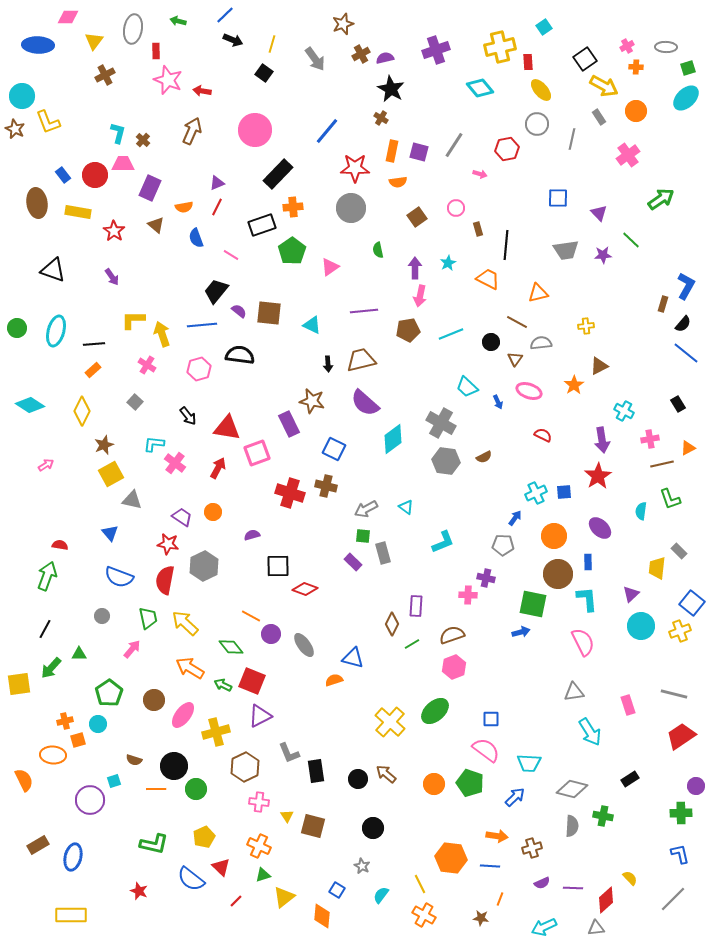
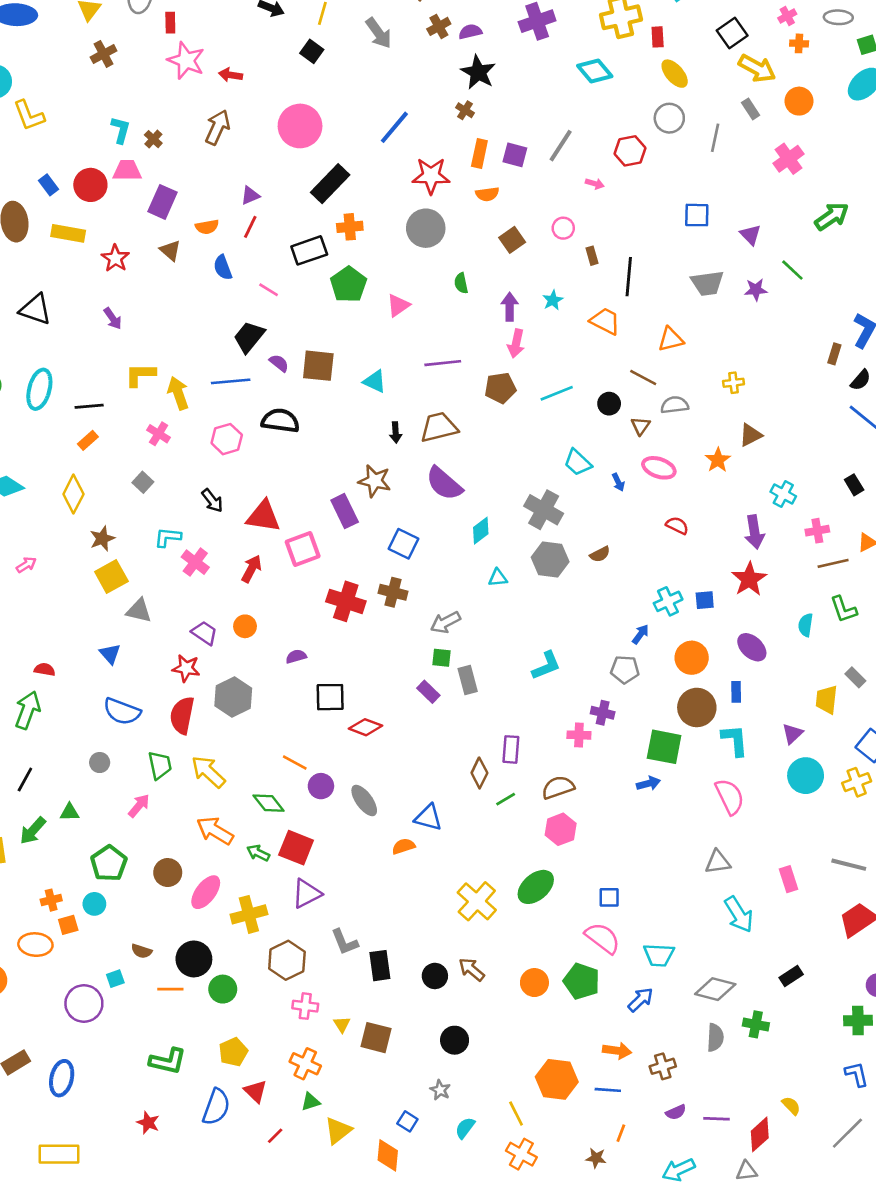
cyan diamond: (393, 439) -> (481, 531), size x0.7
cyan triangle: (406, 507) -> (498, 578), moved, turned -42
blue semicircle: (191, 879) -> (216, 1107), turned -108

